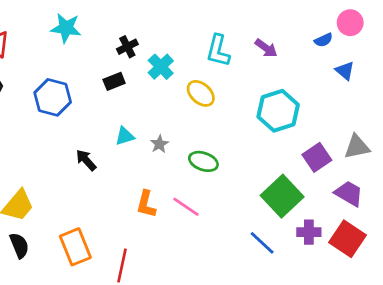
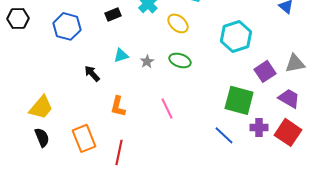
green ellipse: (203, 161) -> (180, 60), moved
green square: (282, 196) -> (239, 100), turned -32
orange L-shape: (146, 204) -> (118, 106), moved
pink line: (186, 207) -> (167, 108), turned 30

